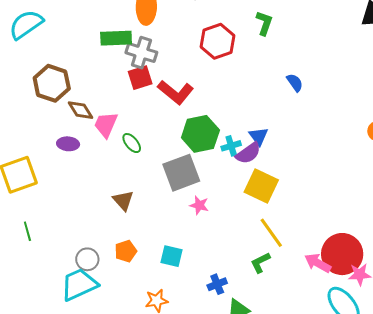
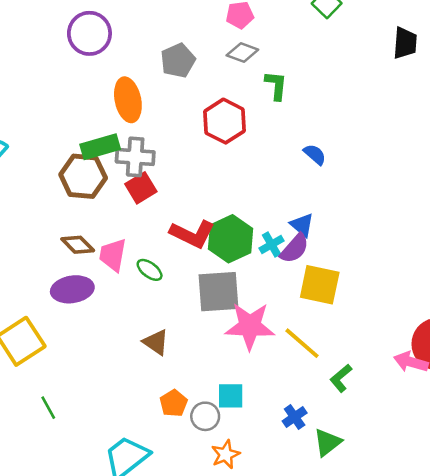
brown hexagon: (52, 83) -> (83, 176), moved
blue semicircle: (295, 83) -> (315, 154), moved
red L-shape: (176, 92) -> (192, 234), moved
purple ellipse: (68, 144) -> (72, 289), size x1.5
gray square: (181, 173) -> (219, 292), turned 30
pink star: (199, 205) -> (250, 326), size x2.0
yellow line: (271, 233) -> (302, 343), moved
gray circle: (87, 259) -> (205, 416), moved

